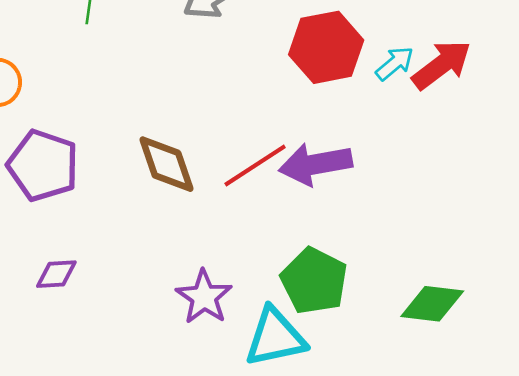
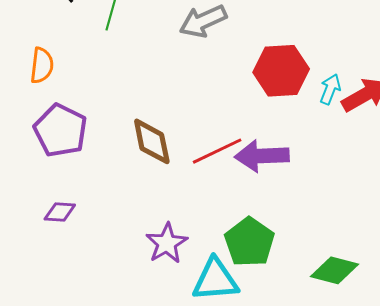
cyan arrow: (395, 63) -> (330, 89), turned -36

